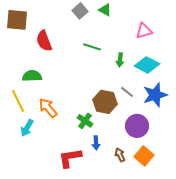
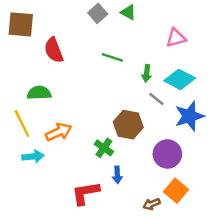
gray line: (127, 92) -> (156, 99), moved
orange arrow: (48, 108) -> (59, 132), turned 105
cyan arrow: (27, 128) -> (33, 156), turned -126
brown arrow: (120, 155) -> (151, 204), moved, turned -88

